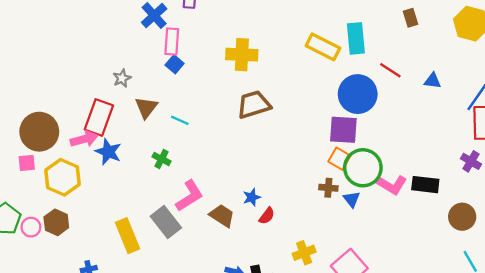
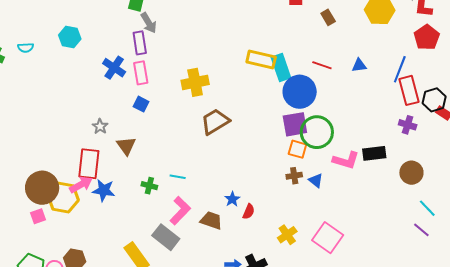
cyan rectangle: (356, 38) -> (281, 67), moved
pink rectangle: (172, 41) -> (141, 73), moved
cyan line: (180, 120) -> (178, 177), moved
green circle: (363, 168) -> (317, 132), moved
yellow hexagon: (62, 177) -> (63, 198), moved

